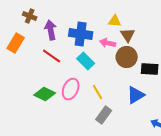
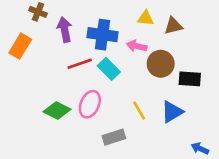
brown triangle: (128, 35) -> (173, 26), moved, turned 49
red line: (52, 56) -> (80, 64), moved, turned -54
yellow line: (98, 92) -> (139, 111), moved
gray rectangle: (104, 115) -> (114, 137), moved, turned 36

